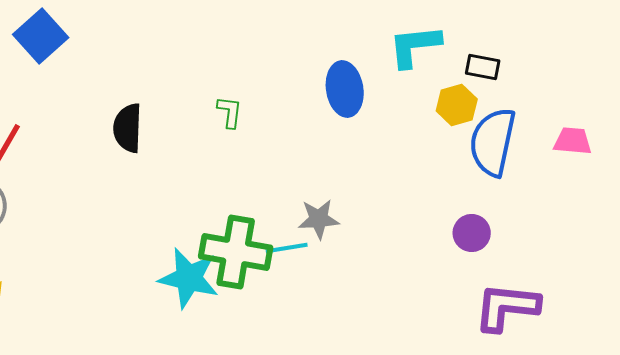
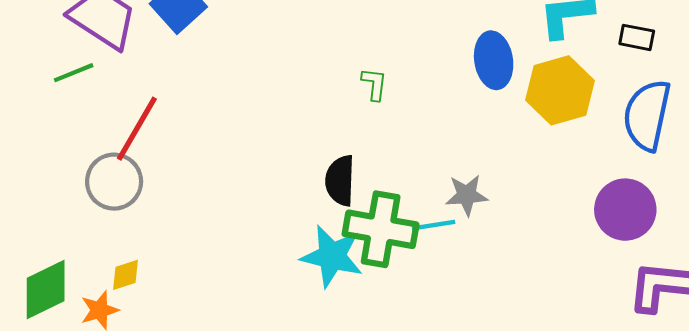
yellow hexagon: (457, 105) -> (560, 90), moved, size x1.6
black semicircle: (128, 128) -> (340, 181), moved
purple circle: (472, 233) -> (625, 210), size x1.6

